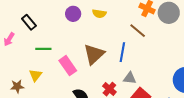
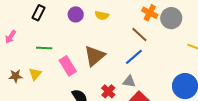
black rectangle: (29, 22) -> (39, 13), moved, turned 63
blue line: (122, 52) -> (134, 57), moved, turned 36
brown star: (17, 86) -> (16, 76), moved

